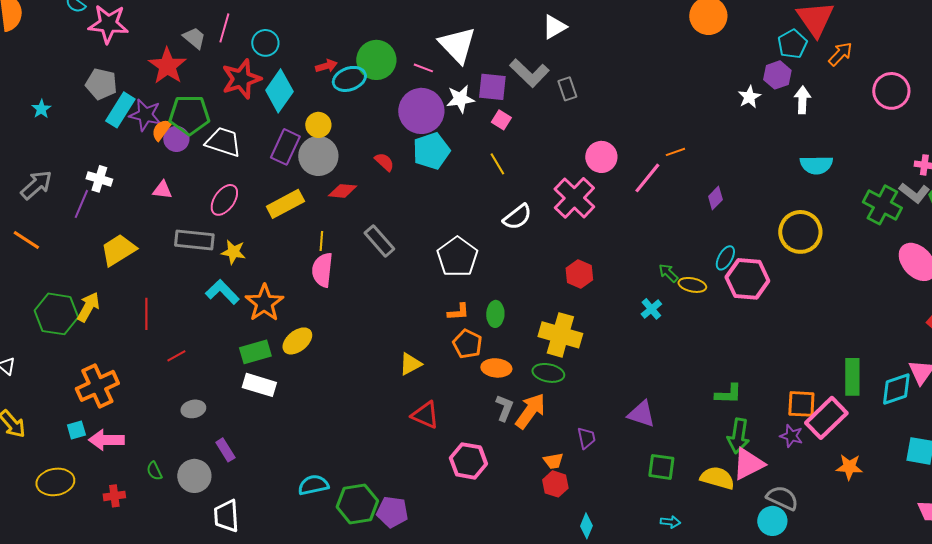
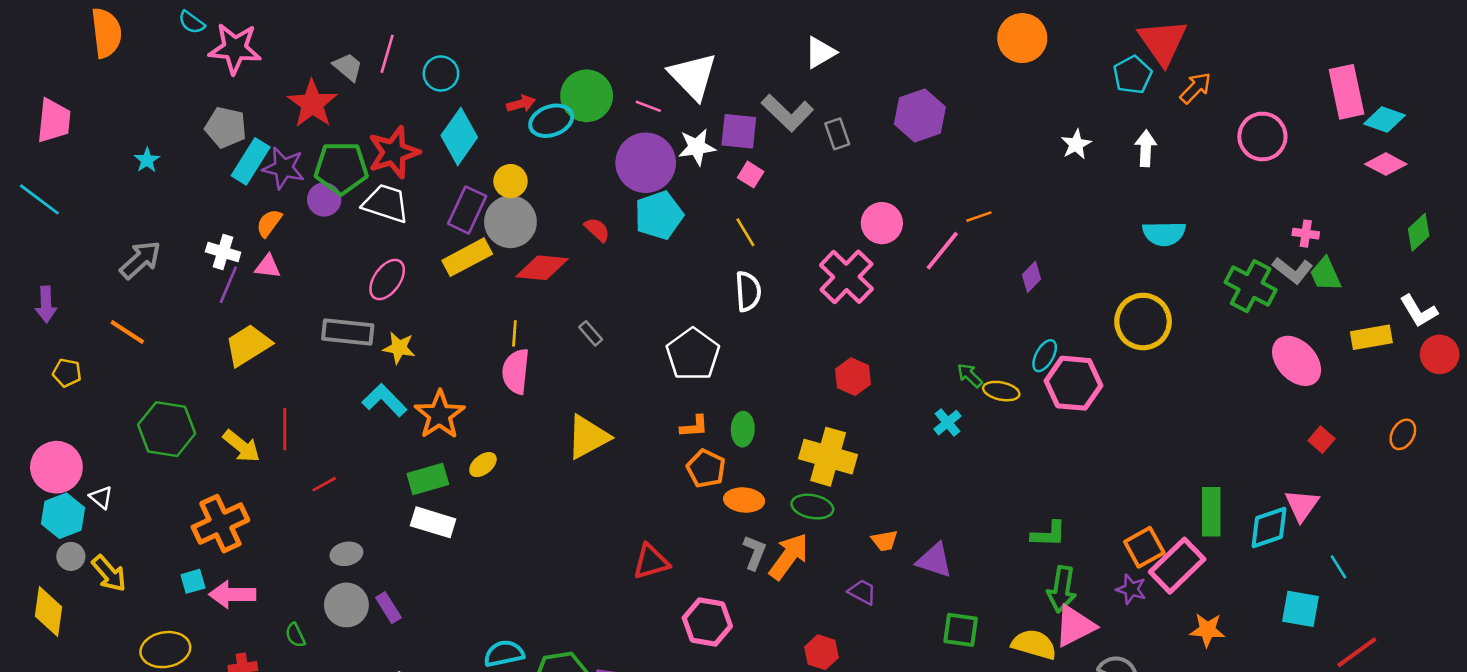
purple hexagon: (777, 75) -> (920, 115), moved, size x1.4
red star: (241, 79) -> (394, 152), moved
orange semicircle: (161, 130) -> (269, 223), moved
pink triangle: (162, 190) -> (268, 266), moved
red diamond: (342, 191) -> (542, 268), size x1.4
purple line: (81, 204) -> (228, 285), moved
yellow rectangle: (285, 204) -> (467, 257), moved
white semicircle: (517, 217) -> (748, 291), moved, turned -56
gray rectangle: (379, 241) -> (591, 333), size x0.6
yellow arrow: (88, 307) -> (241, 446), moved, turned 100
yellow ellipse: (297, 341) -> (483, 465), size x0.7
yellow triangle: (410, 364) -> (588, 437), moved, size x1.5
orange square: (801, 404) -> (1144, 547), turned -32
red triangle: (425, 415) -> (651, 562), turned -40
purple trapezoid: (586, 438) -> (862, 592), turned -50
orange trapezoid: (553, 461) -> (884, 541), moved
gray circle: (194, 476) -> (346, 605), moved

